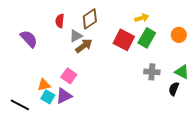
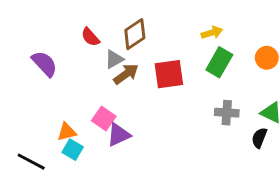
red semicircle: (60, 21) -> (90, 37), turned -48
red square: (124, 40) -> (169, 74), moved, turned -35
purple triangle: (64, 96) -> (119, 135), moved

